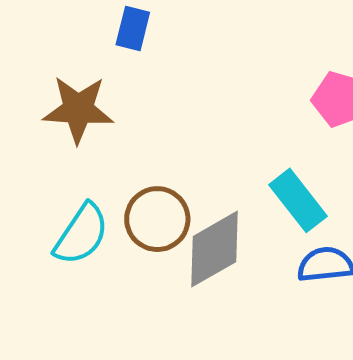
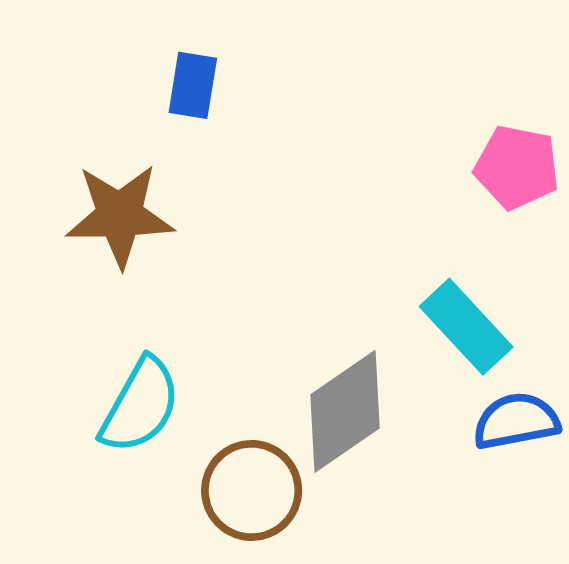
brown circle: (157, 219) -> (252, 490), moved

